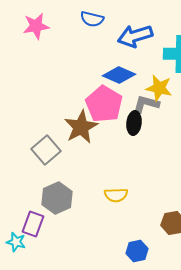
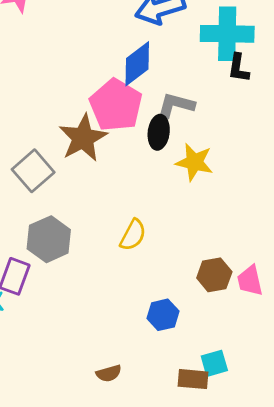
blue diamond: (119, 75) -> (137, 64), turned -60
yellow star: (159, 88) -> (194, 162), moved
yellow semicircle: (116, 195) -> (133, 235), turned -60

